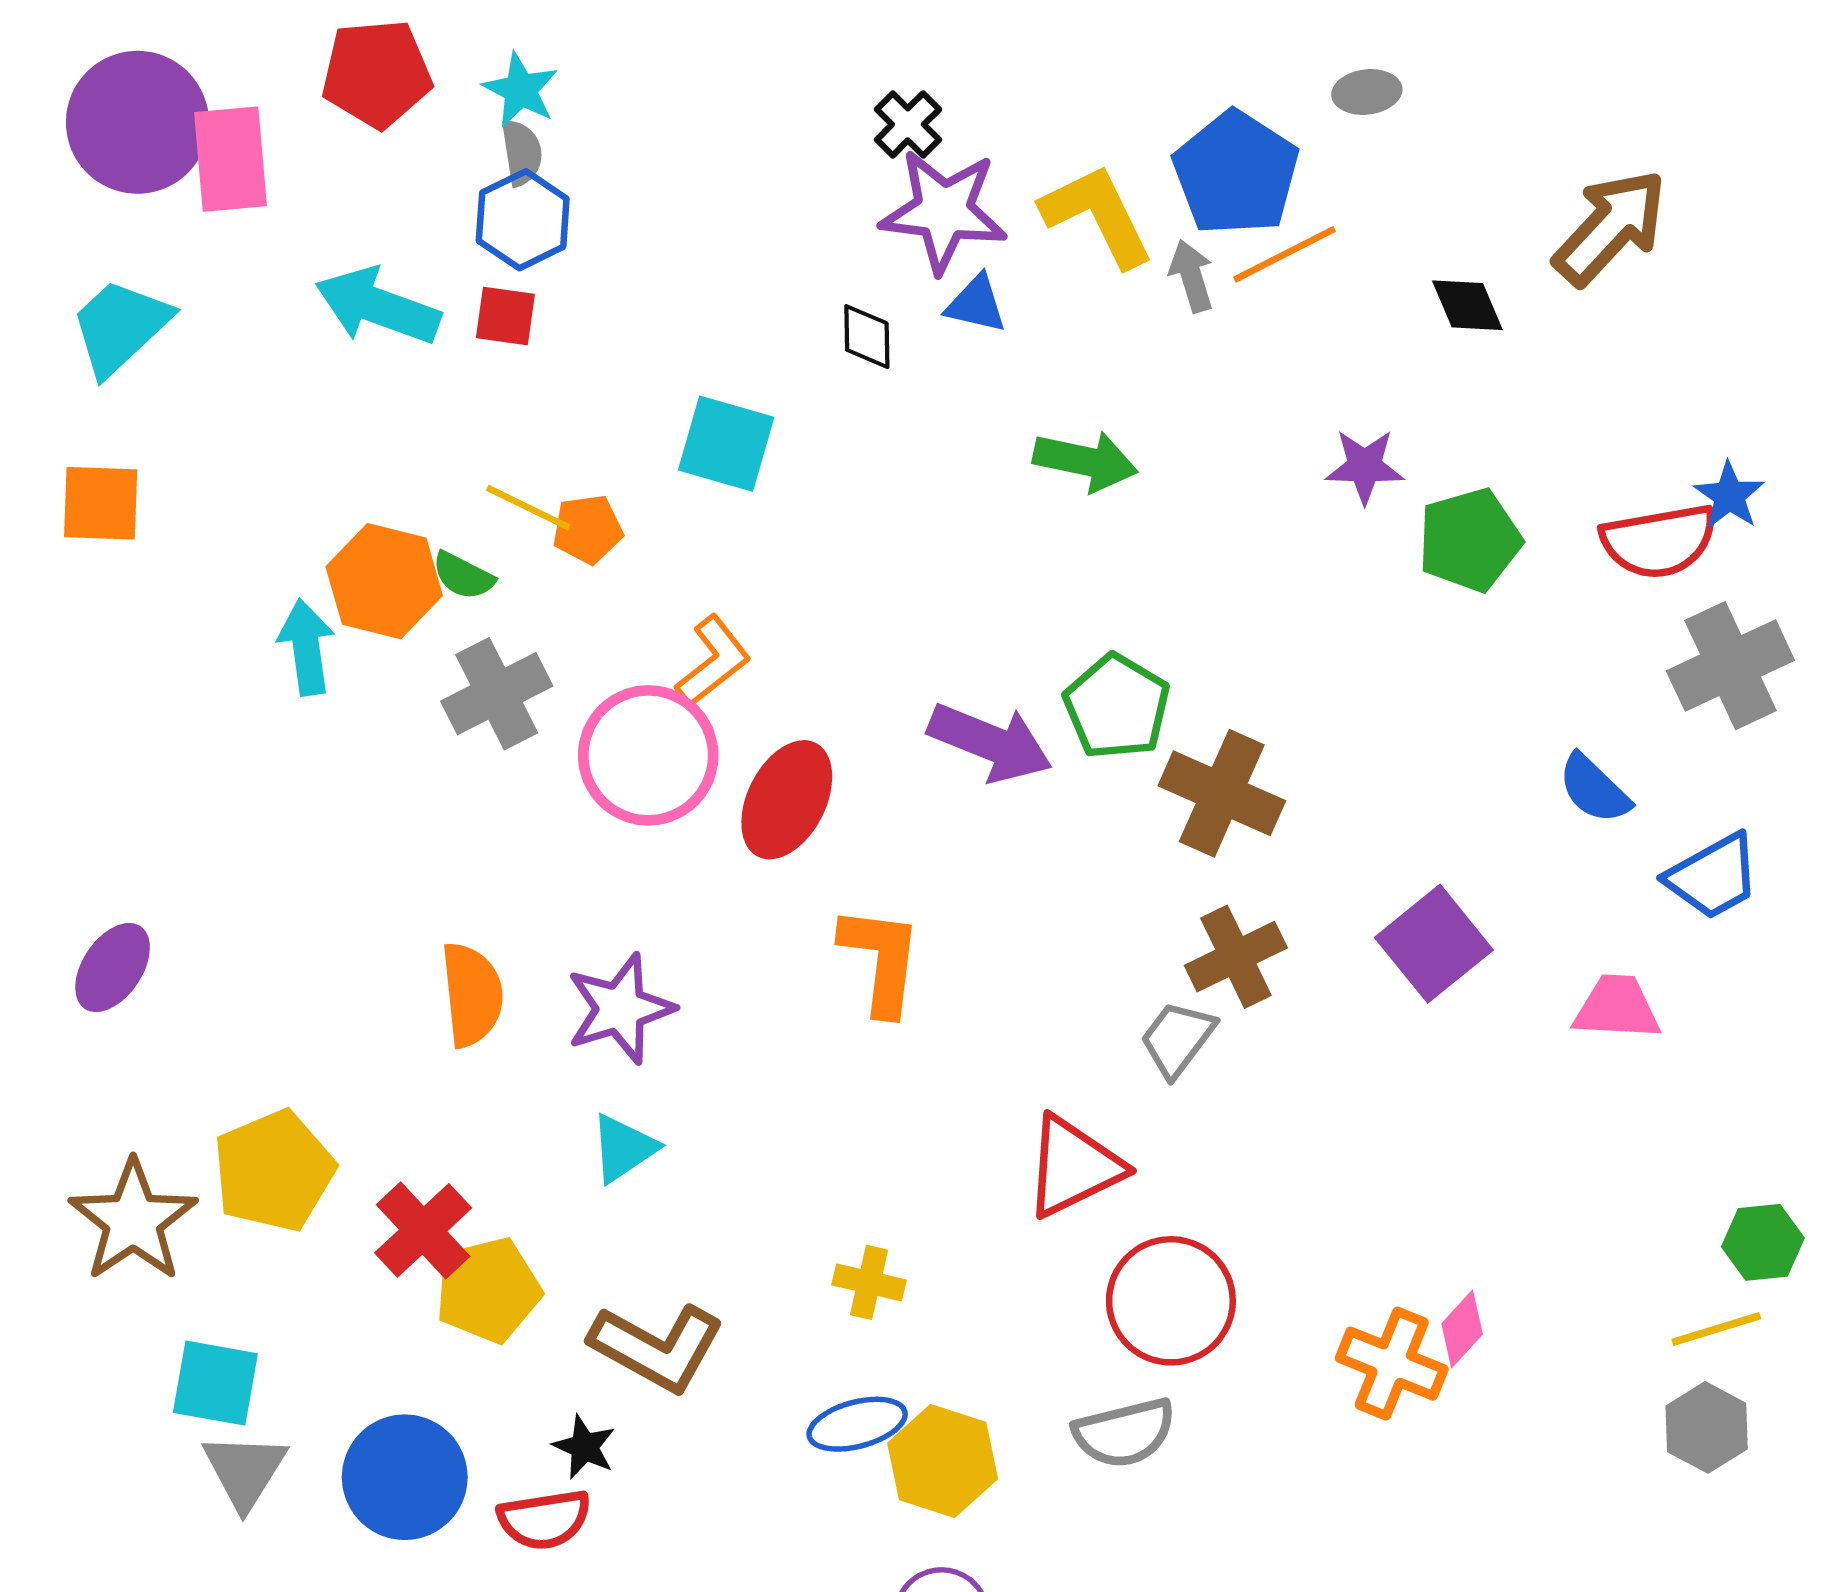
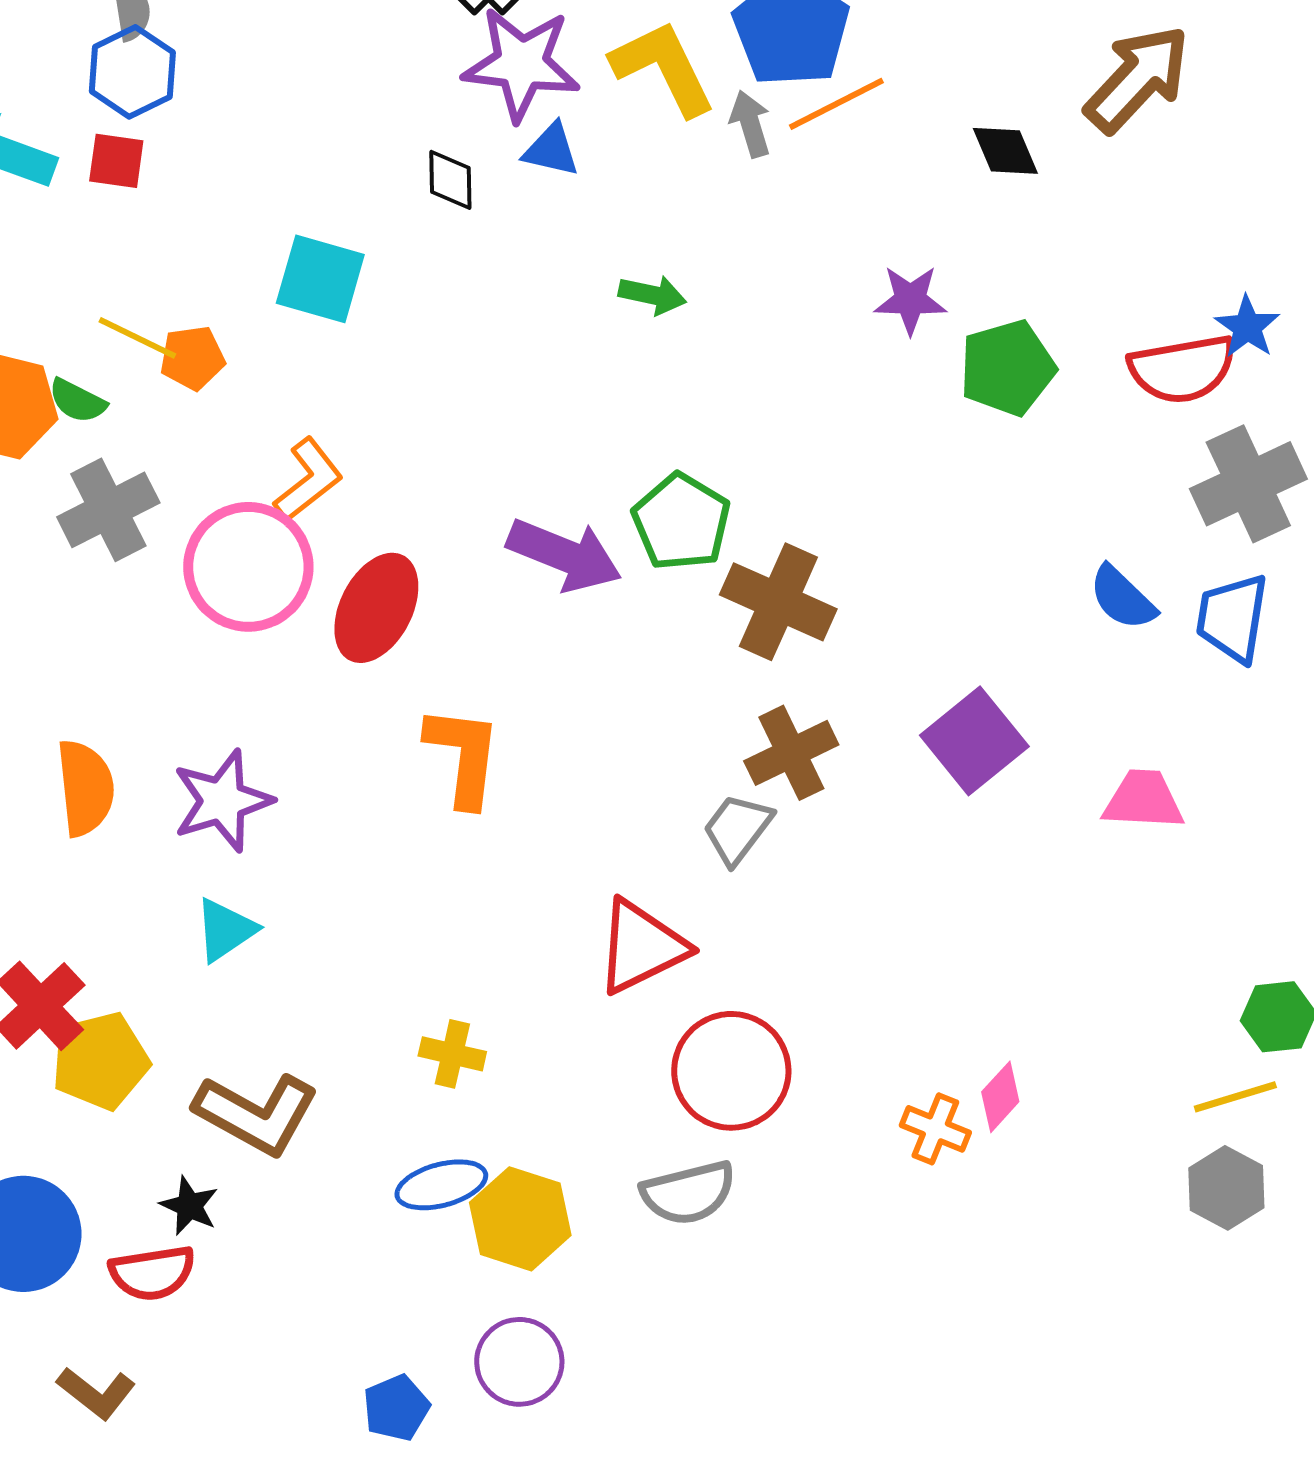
green arrow: (1085, 461) -> (652, 295), size x0.7
blue trapezoid: (1713, 877) -> (1232, 618), moved, turned 128
orange cross: (1392, 1364) -> (935, 1129), size x0.7

